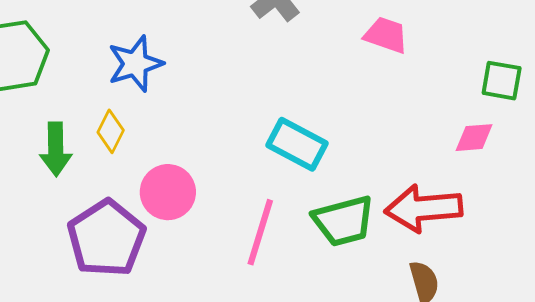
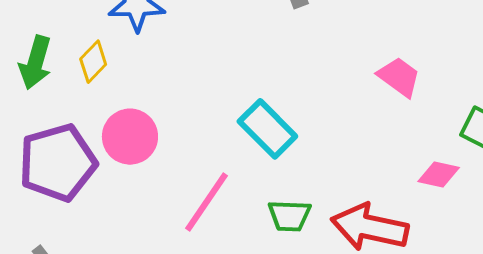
pink trapezoid: (386, 35) -> (399, 77), moved
green trapezoid: (344, 221) -> (289, 216), size x0.7

